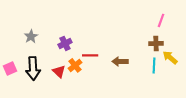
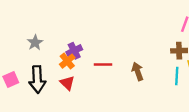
brown arrow: (120, 61) -> (138, 71), turned 70
orange cross: (75, 65) -> (67, 61), moved

